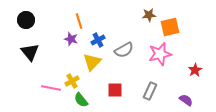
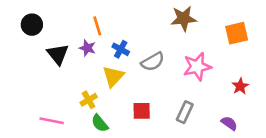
brown star: (149, 15) -> (184, 18), size x1.5
orange square: (170, 27) -> (237, 33), moved
blue cross: (98, 40) -> (121, 49), turned -32
black triangle: (30, 52) -> (58, 54), moved
pink line: (51, 88) -> (52, 121), moved

